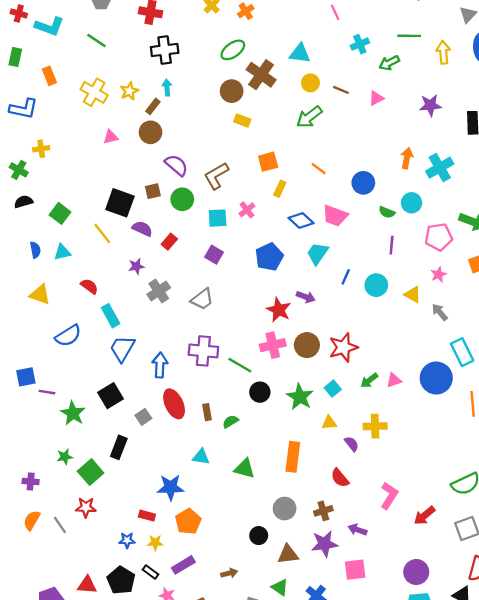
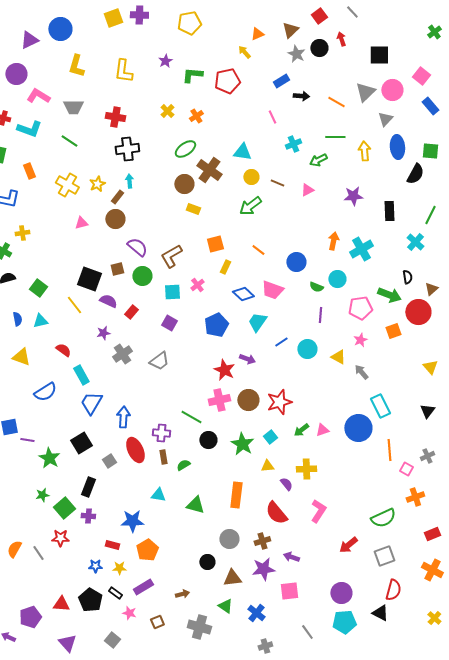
blue line: (346, 277) -> (281, 342), turned 32
purple cross: (203, 351) -> (161, 433), moved, size x0.7
red semicircle: (340, 478) -> (276, 513), size x1.4
purple cross: (31, 481) -> (88, 516), moved
pink L-shape: (389, 496) -> (318, 511), moved

